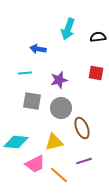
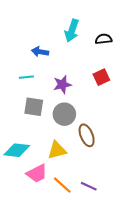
red square: (96, 73) -> (101, 77), turned -35
purple line: (84, 161) -> (89, 186), moved, turned 42

